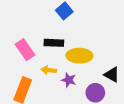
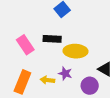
yellow arrow: (49, 70) -> (47, 80), moved

